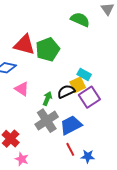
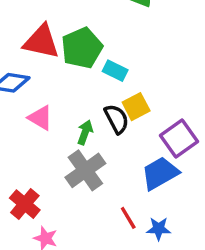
cyan rectangle: (84, 74) -> (115, 71), moved
black semicircle: (66, 91) -> (117, 119), turned 90
purple square: (89, 97) -> (179, 139), moved
blue trapezoid: (71, 125) -> (160, 173), moved

